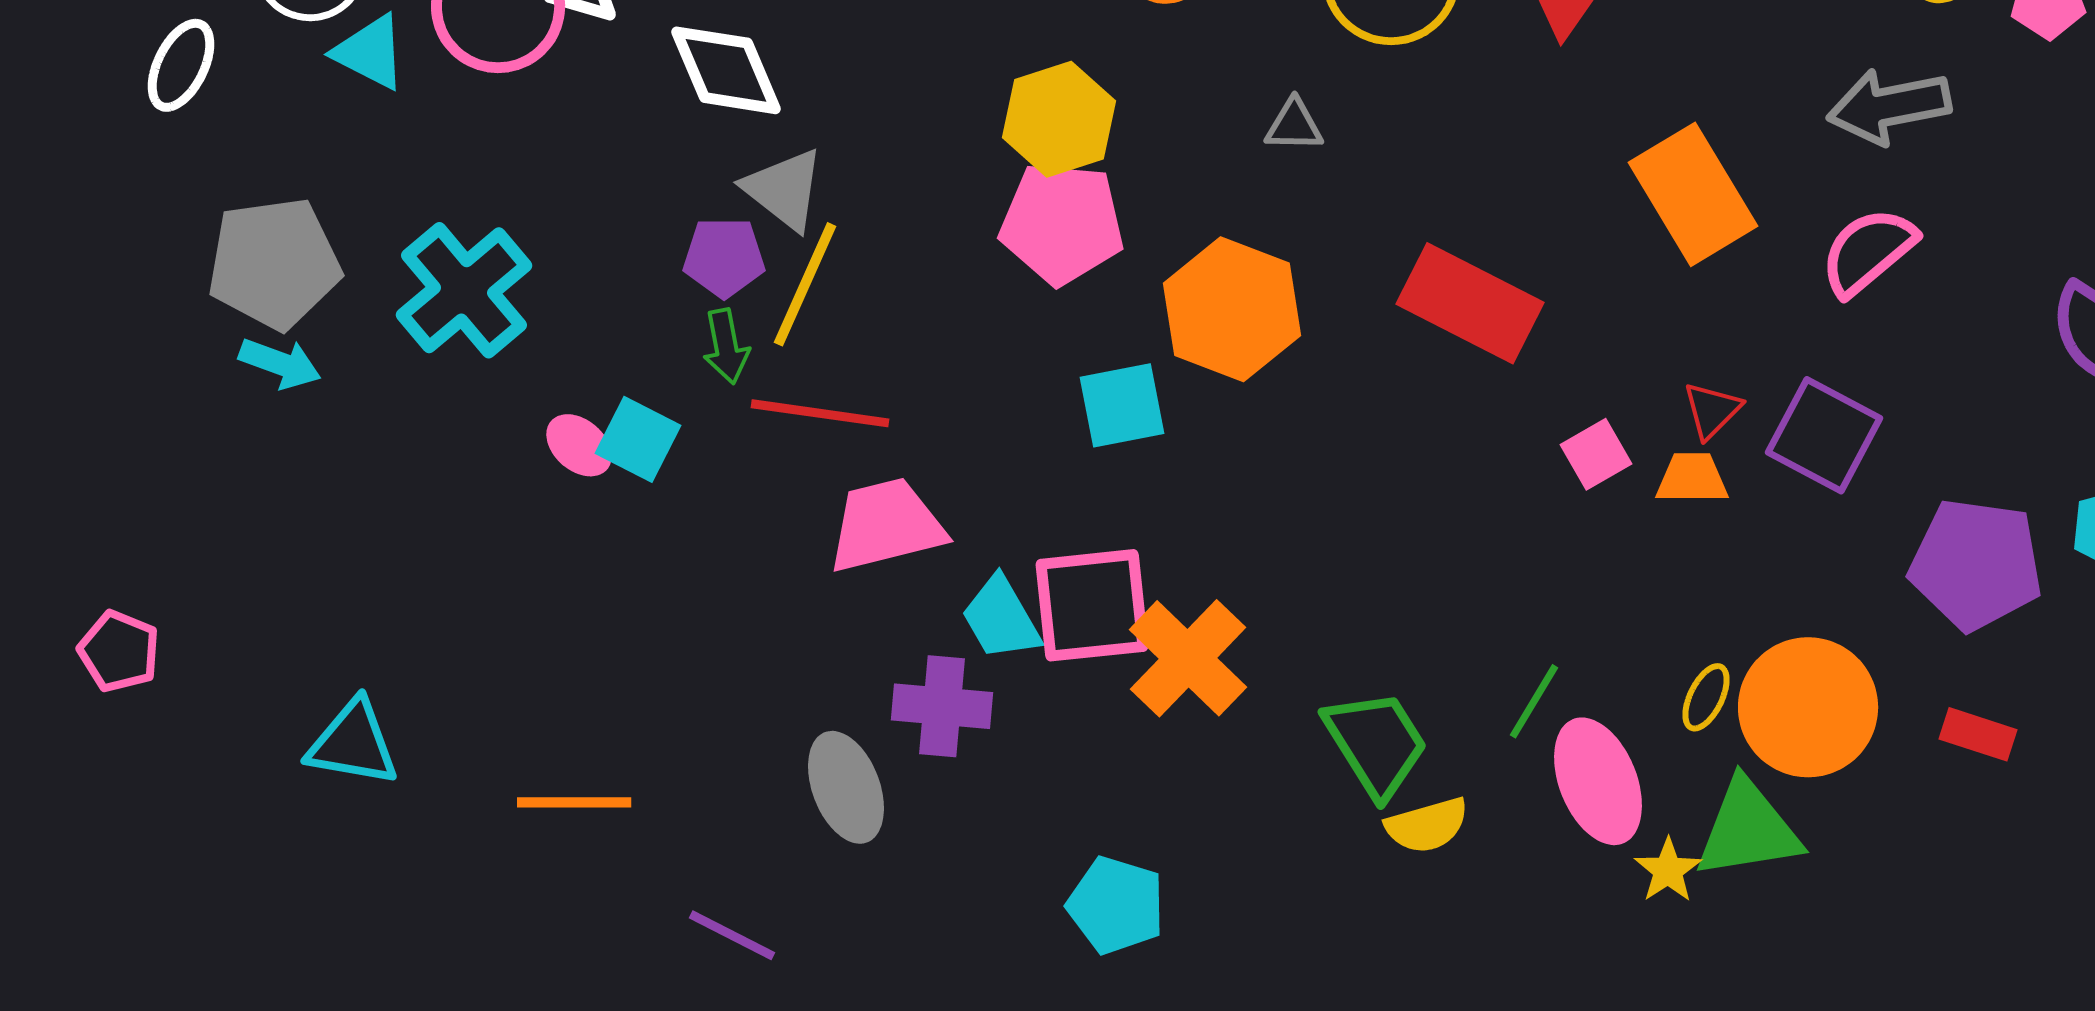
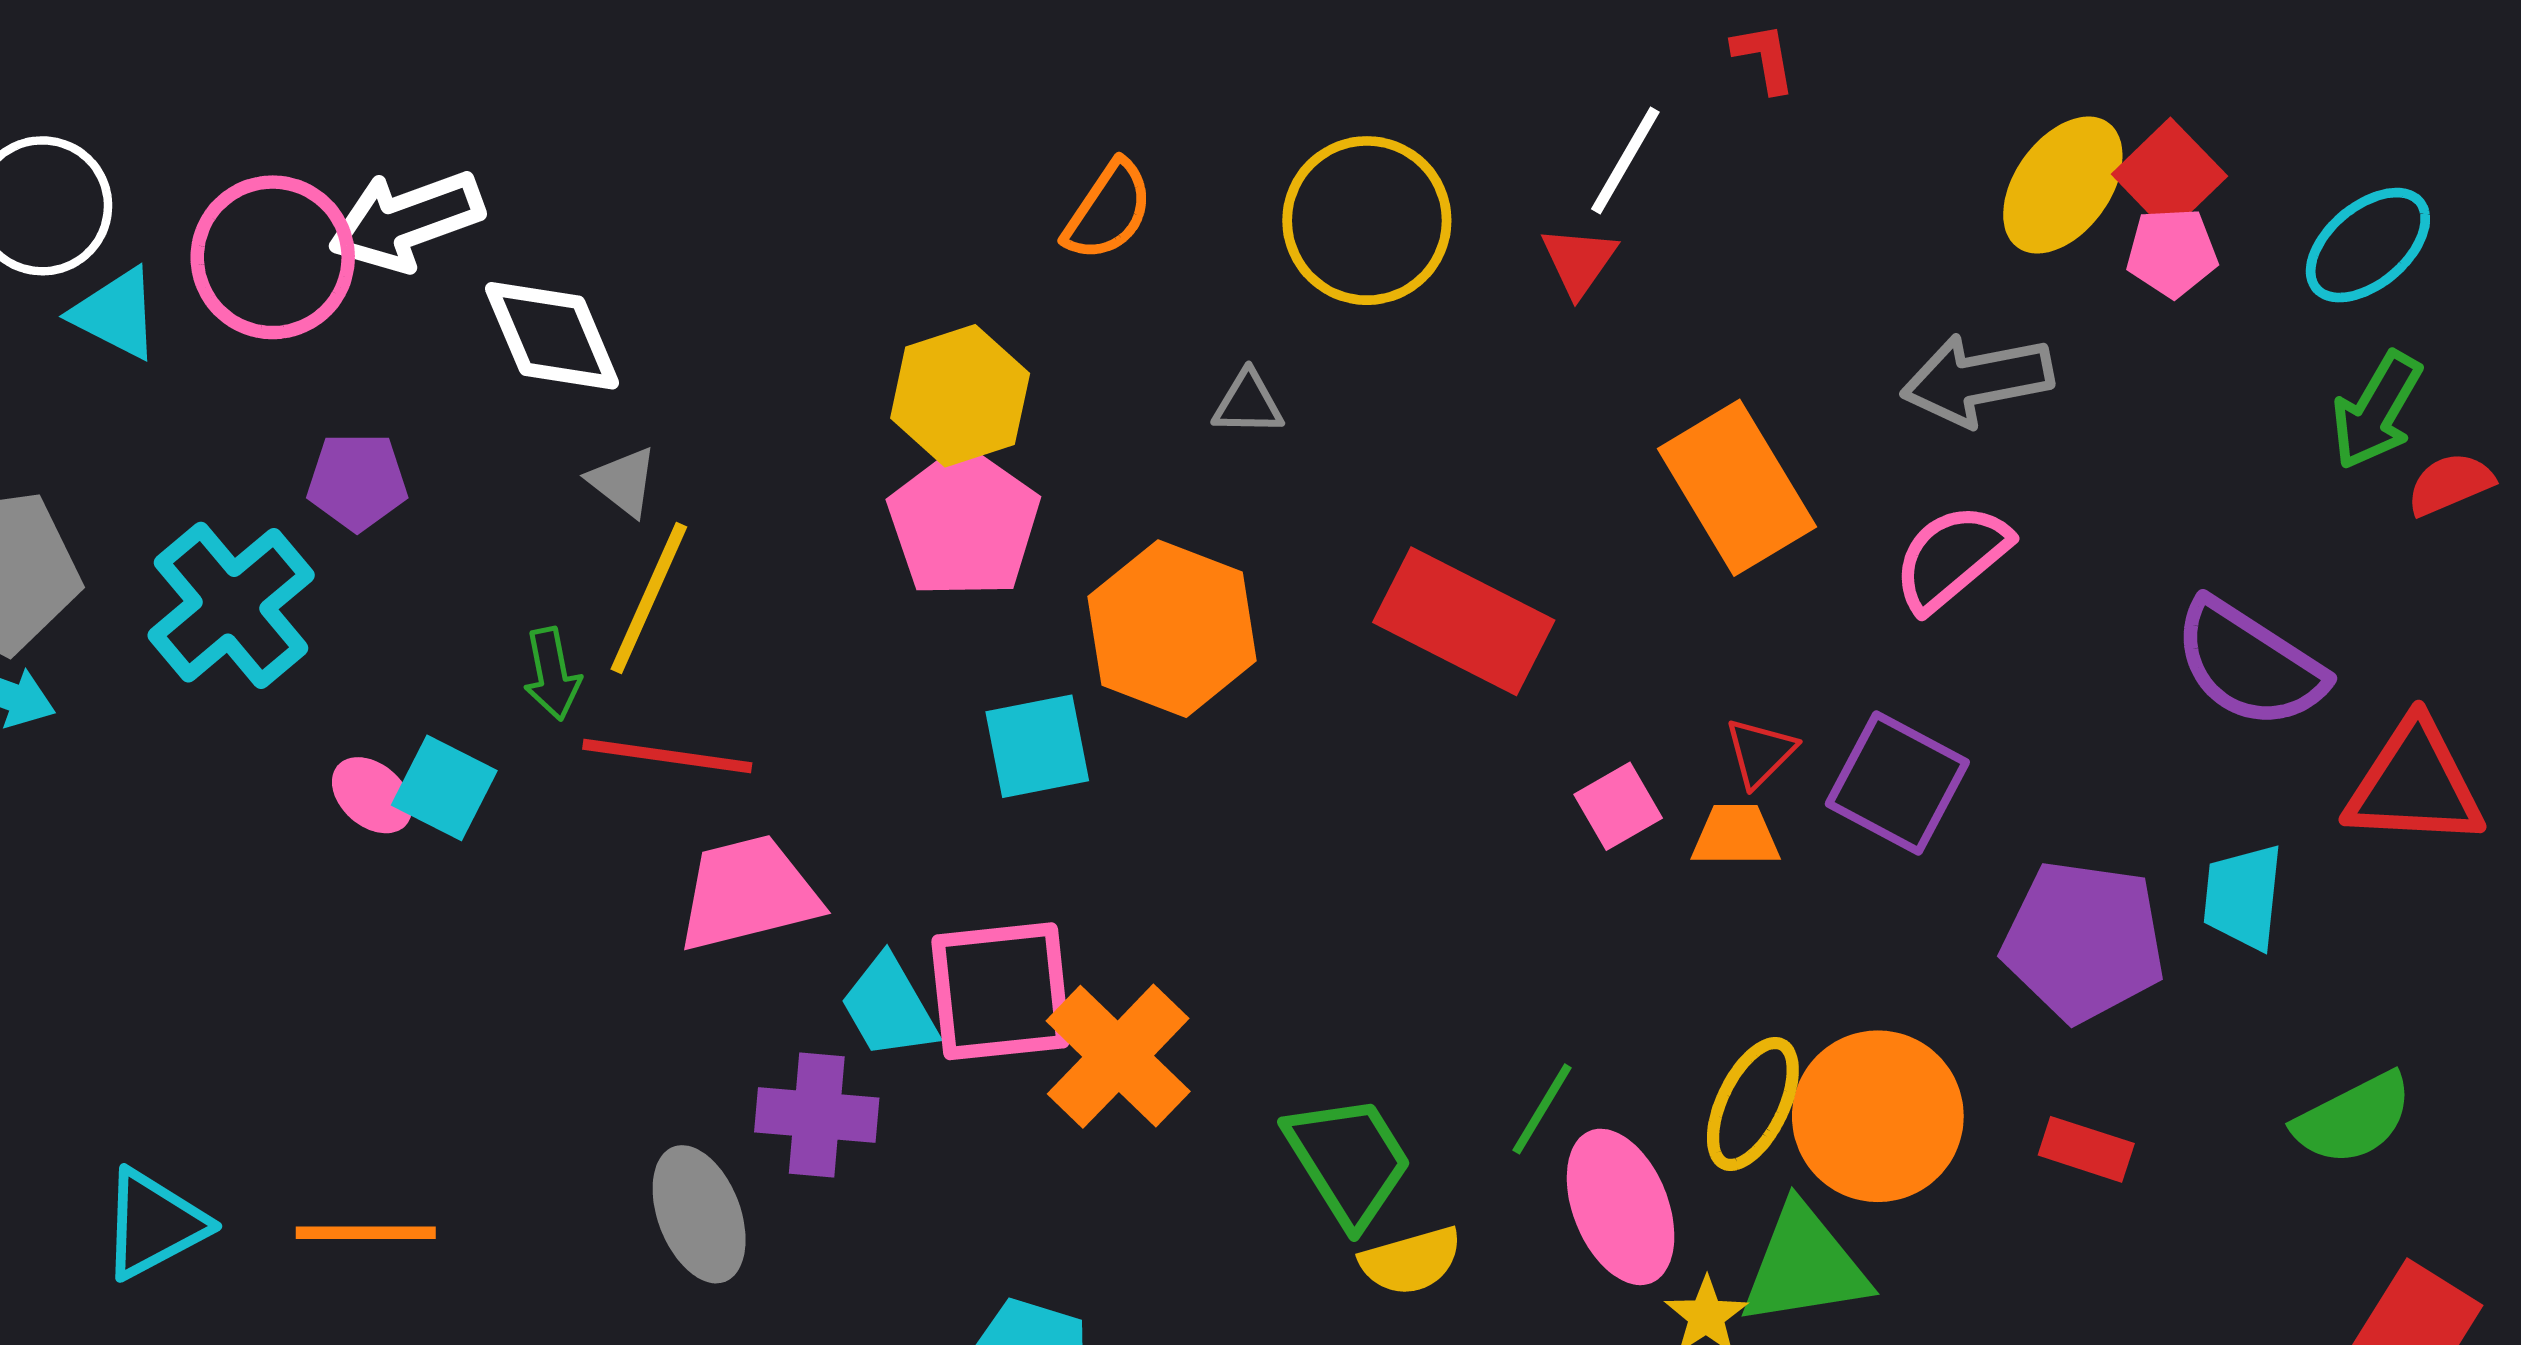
gray triangle: (784, 189) -> (623, 482), size x0.7
pink pentagon: (1062, 223) -> (964, 523), turned 30
purple pentagon: (724, 257) -> (357, 482), moved
yellow ellipse: (1706, 697) -> (1753, 1104), size x1.6
cyan triangle: (353, 743) -> (154, 1224), moved, turned -38

